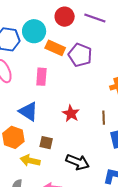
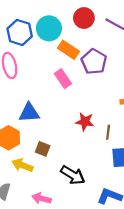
pink rectangle: (41, 77) -> (63, 79), moved, turned -48
blue triangle: (28, 111) -> (29, 113), turned -45
red star: (71, 113) -> (85, 122), moved, turned -30

